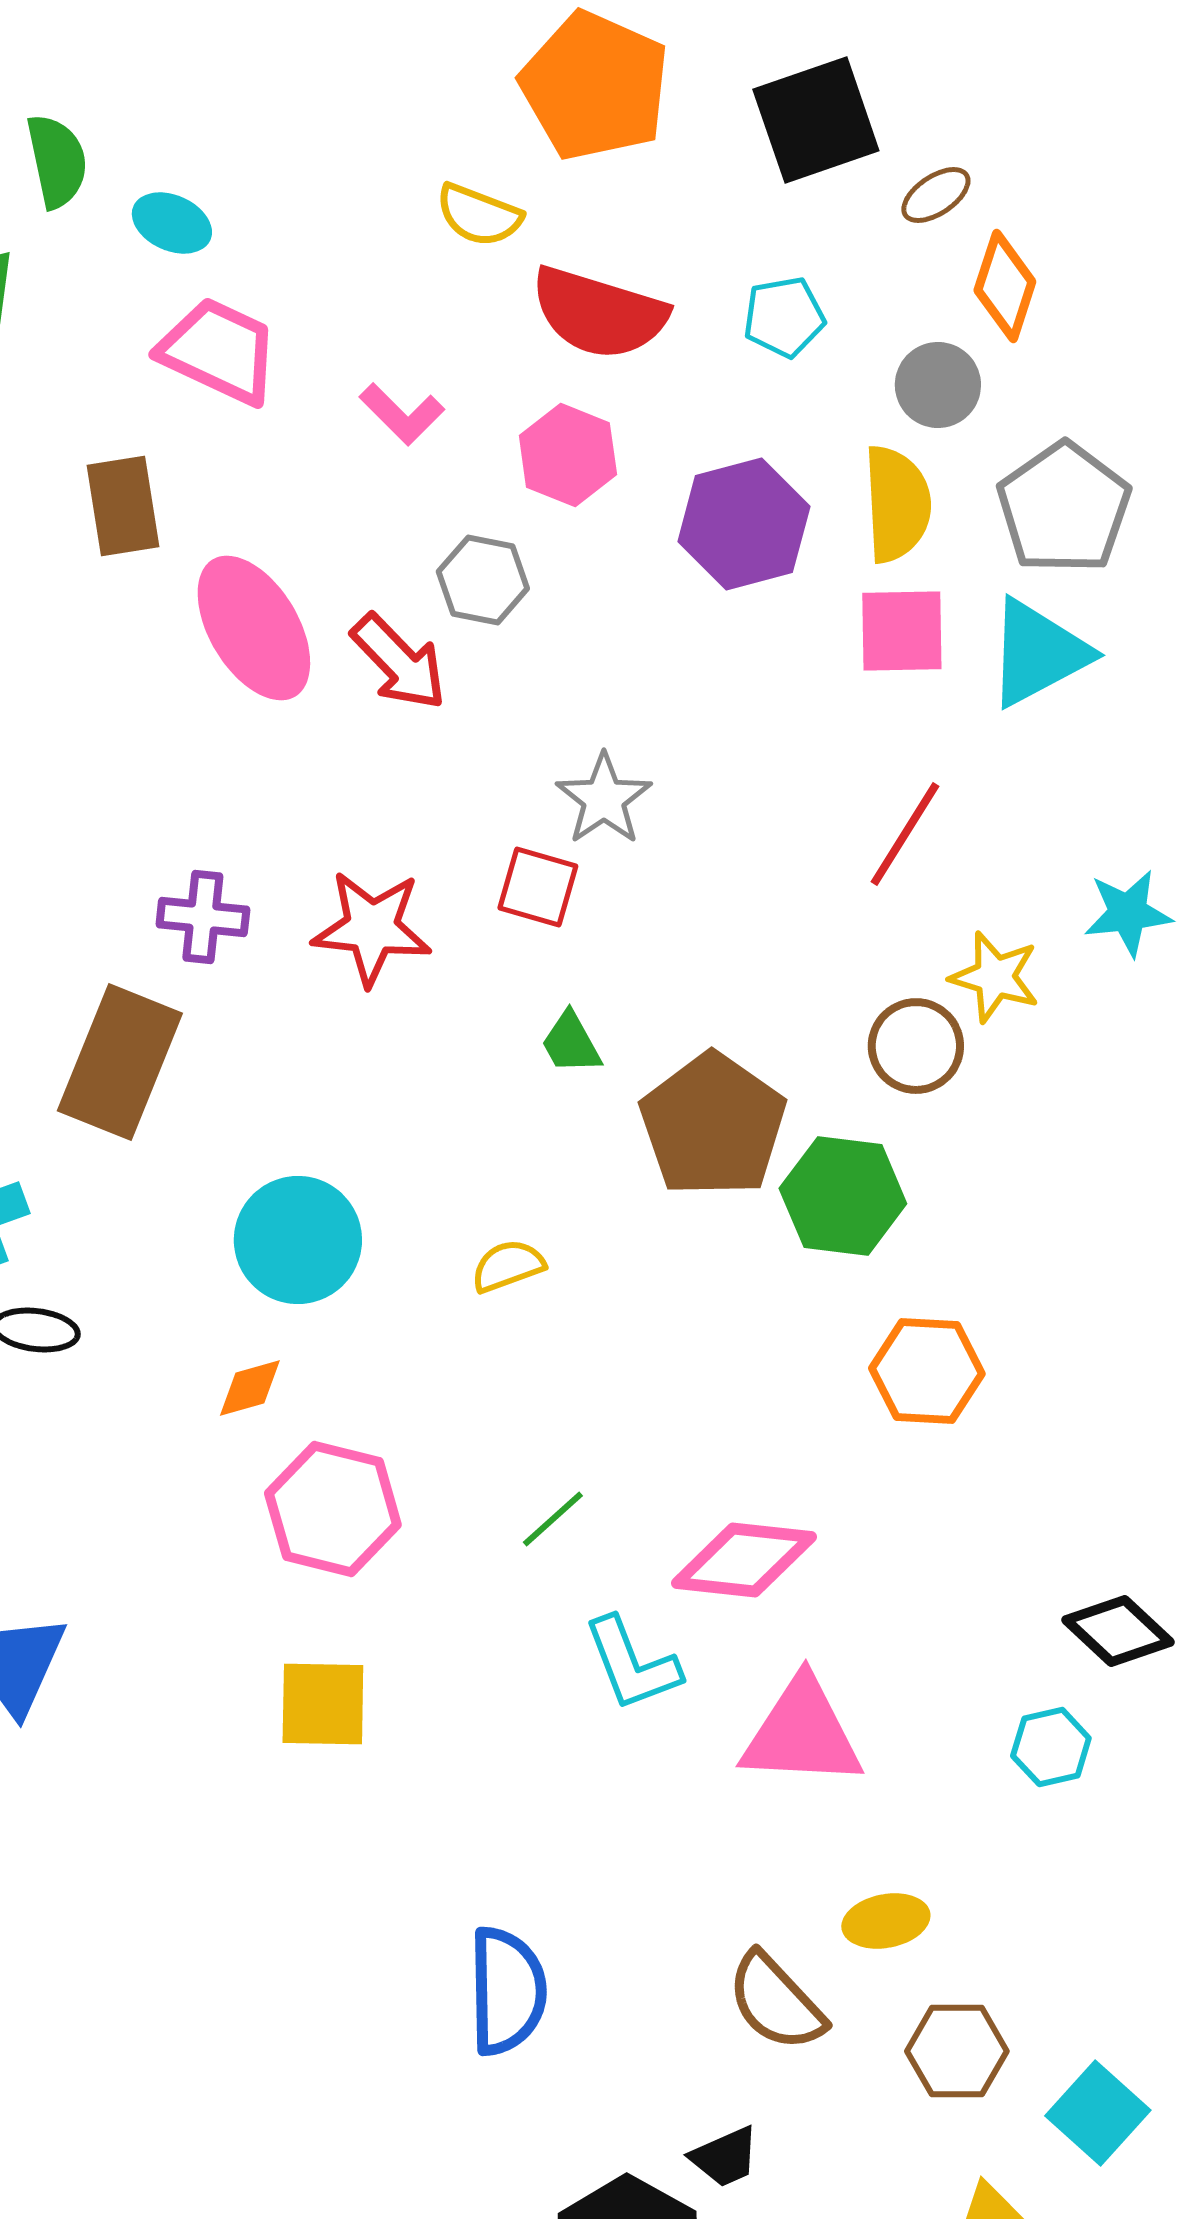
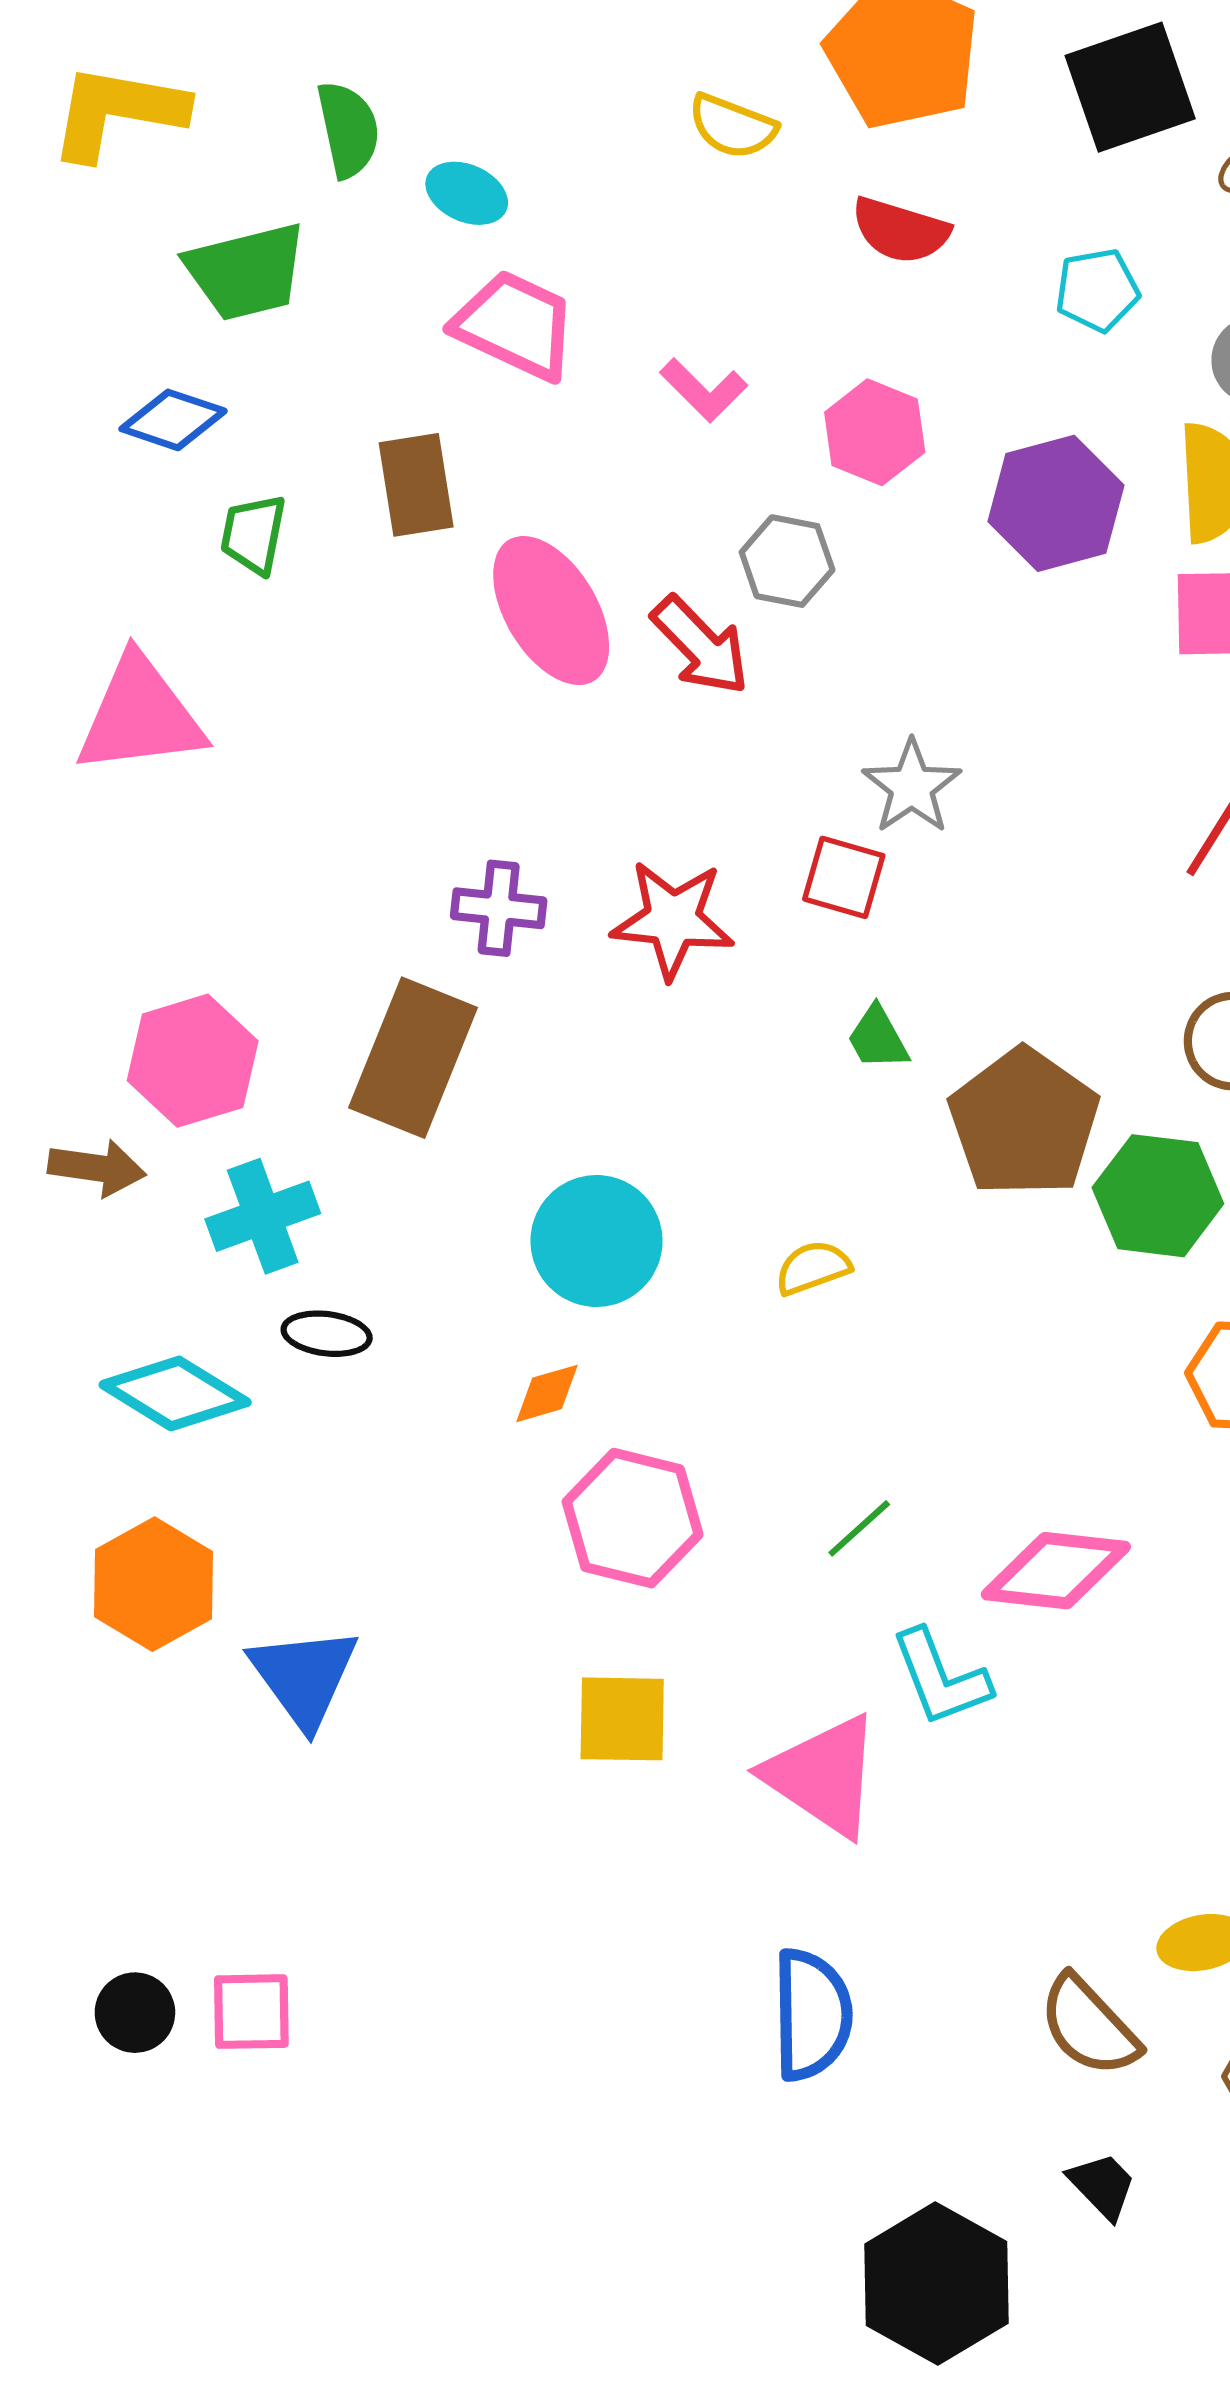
yellow semicircle: (479, 215) -> (732, 126), moved
red semicircle: (599, 313) -> (900, 230), moved, size x0.7
pink triangle: (802, 1733) -> (823, 1776), moved, turned 31
black trapezoid: (725, 2157) -> (1102, 2186), moved, turned -110

